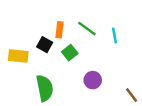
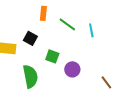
orange rectangle: (59, 30) -> (43, 13), moved
green square: (70, 53) -> (52, 56), moved, turned -32

